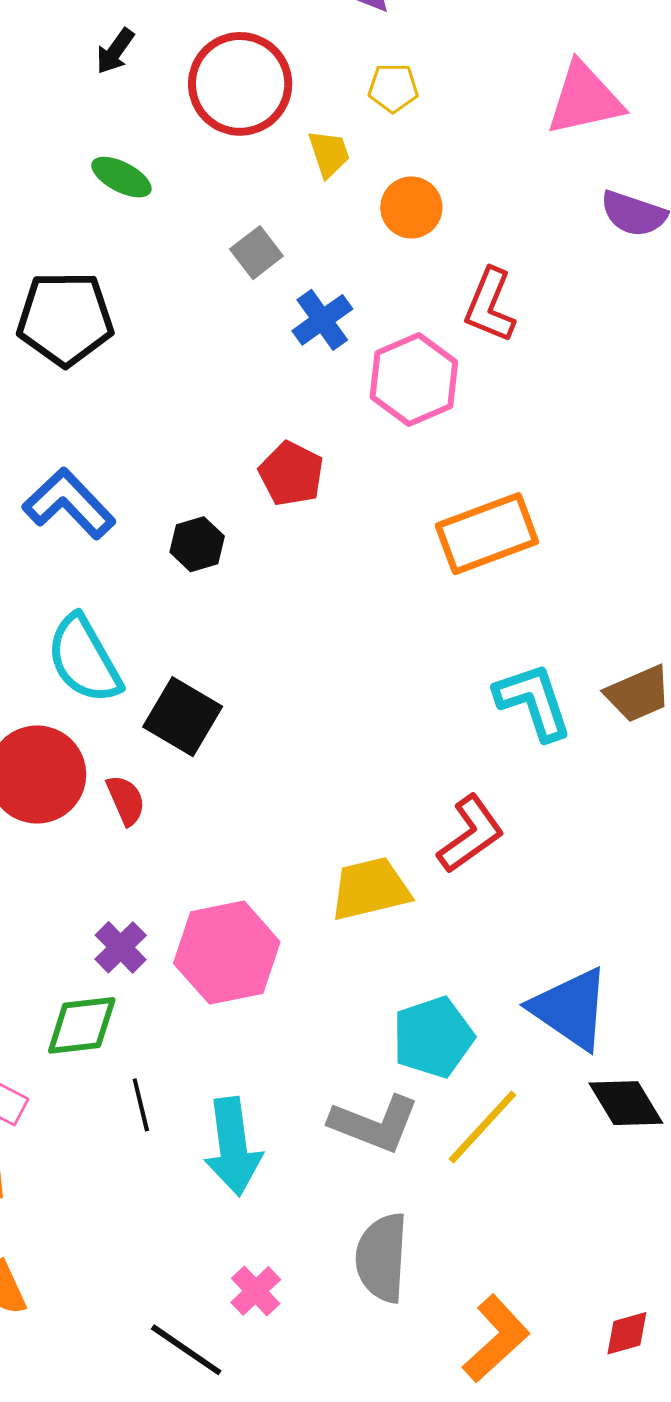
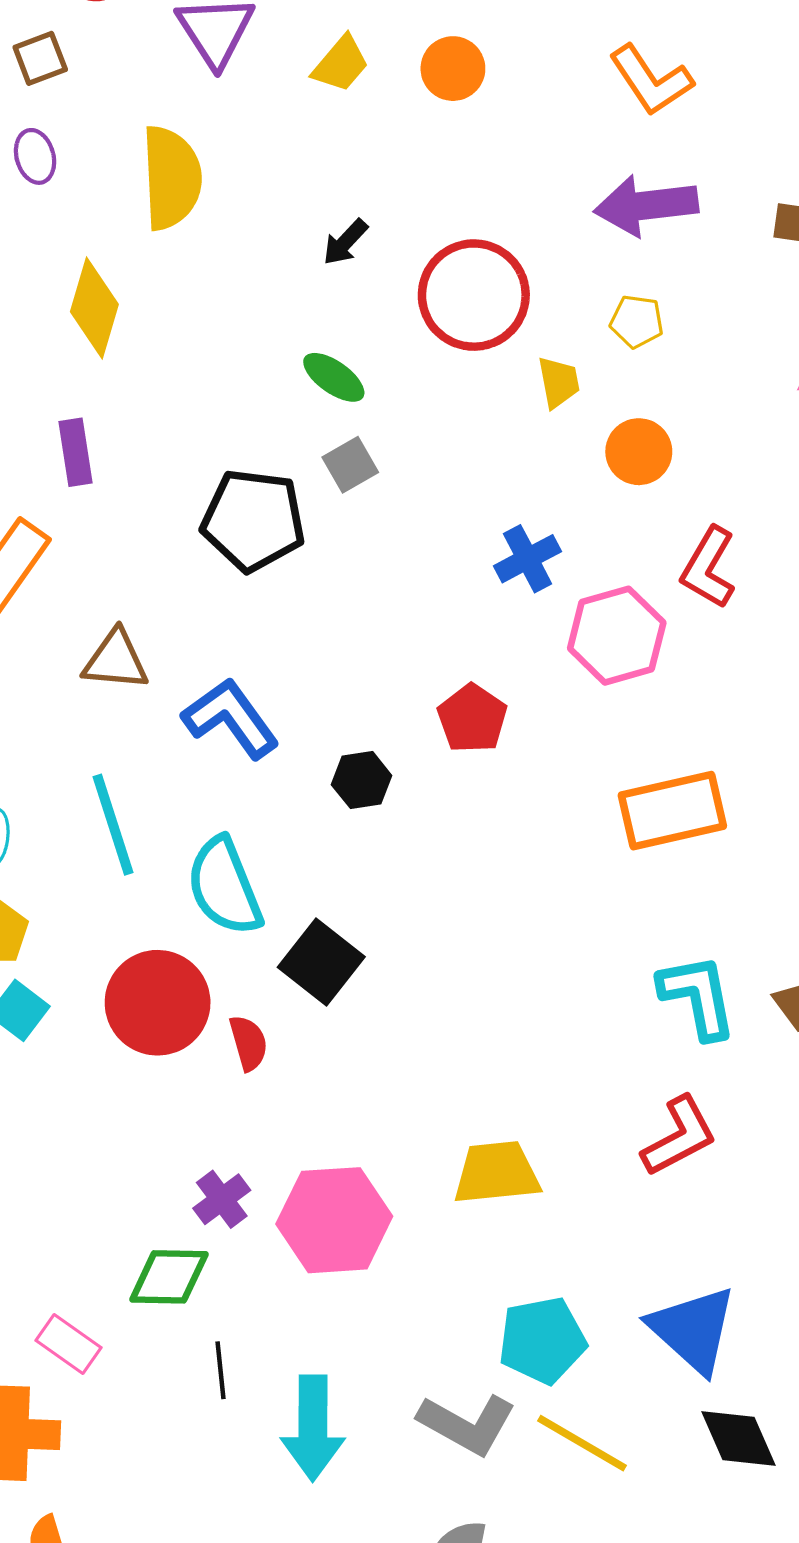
gray square: (256, 253) -> (350, 465), moved
red L-shape: (471, 834) -> (679, 1136), moved
yellow line: (482, 1127) -> (582, 1443), turned 70

